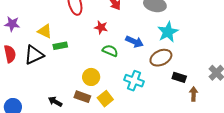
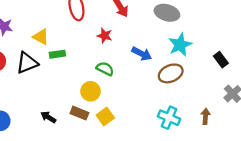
green semicircle: (110, 51) -> (105, 69), moved
black rectangle: (179, 77) -> (221, 60), moved, turned 32
cyan cross: (134, 81) -> (169, 118), moved

